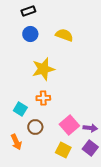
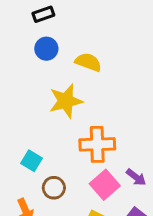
yellow semicircle: (64, 35) -> (88, 62), moved
orange cross: (43, 98) -> (97, 144), moved, size x1.6
purple arrow: (90, 128) -> (136, 177), moved, turned 32

